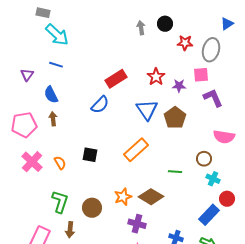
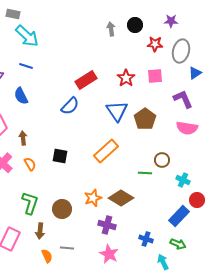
blue triangle: (227, 24) -> (195, 73), moved
pink square: (201, 75) -> (155, 76), moved
purple star: (179, 86) -> (171, 21), moved
brown arrow: (53, 119) -> (23, 138), moved
pink semicircle: (224, 137) -> (187, 128), moved
brown circle: (204, 159) -> (162, 160), moved

